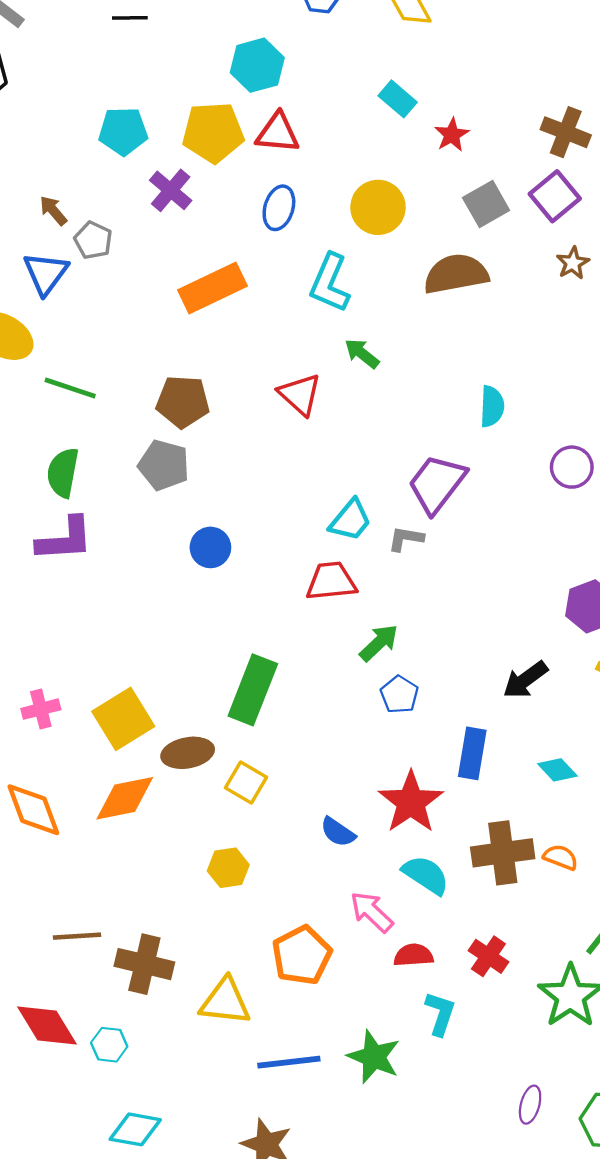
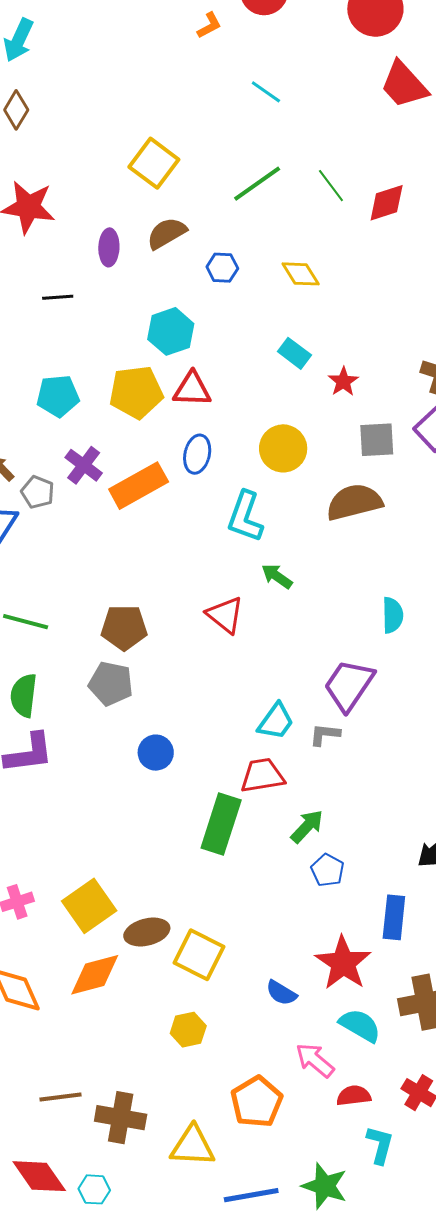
purple cross: (171, 190) -> (84, 465), moved
gray square: (486, 204) -> (377, 440), turned 30
orange rectangle: (213, 288) -> (139, 486), moved
green rectangle: (253, 690) -> (221, 824), moved
yellow square: (246, 783) -> (199, 955), size x1.4

